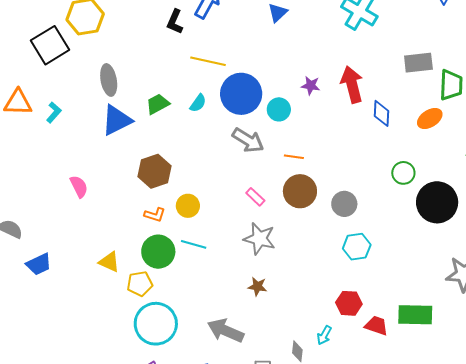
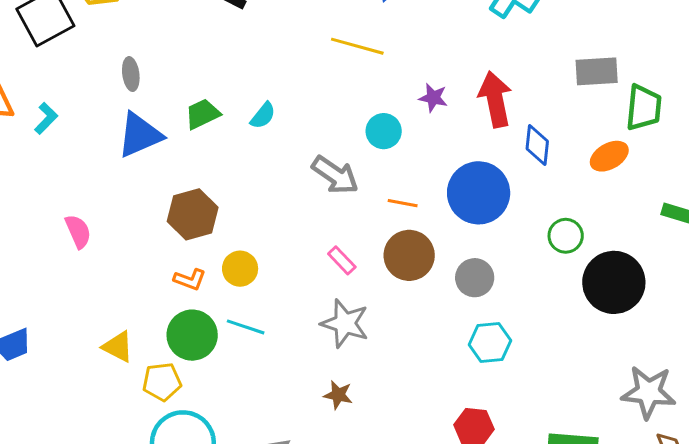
yellow line: (208, 61) -> (357, 46), moved
gray ellipse: (109, 80) -> (131, 74), size x0.7
blue circle: (241, 94) -> (479, 193), moved

